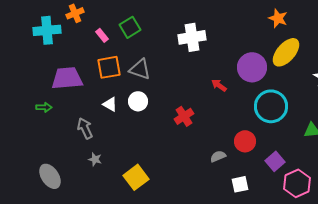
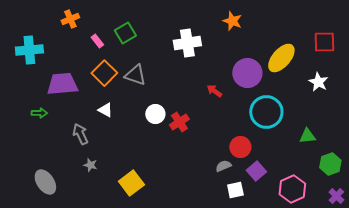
orange star: (278, 18) -> (232, 21), moved
cyan cross: (47, 30) -> (29, 50), moved
orange square: (109, 67) -> (104, 73), turned -35
white circle: (138, 101) -> (155, 114), moved
gray semicircle: (218, 156) -> (223, 166), moved
purple square: (275, 161) -> (256, 171), moved

